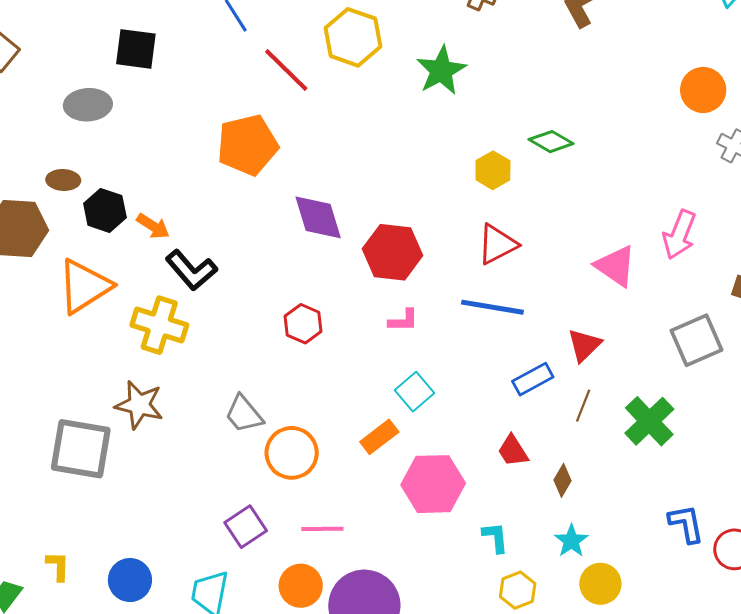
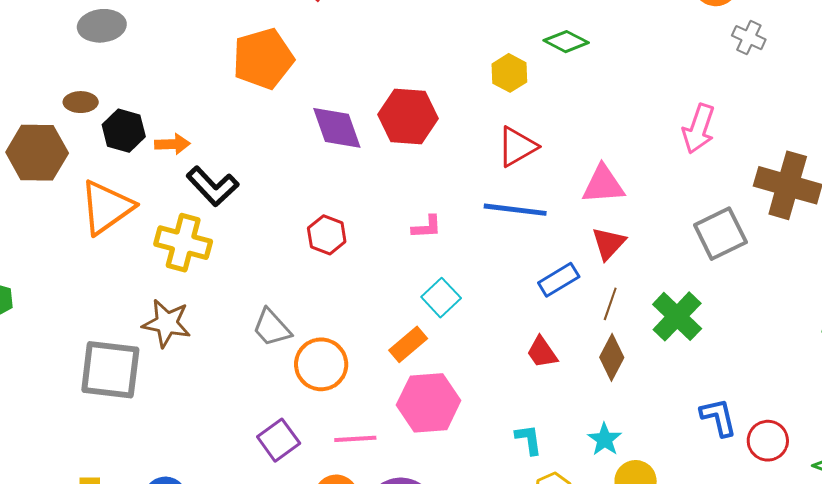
orange arrow: (153, 226) -> (172, 144), turned -32
red hexagon: (393, 252) -> (408, 116), moved
pink triangle: (616, 266) -> (603, 184), moved, turned -36
brown diamond: (562, 480) -> (612, 357), moved, size x1.4
pink hexagon: (433, 484) -> (429, 403), moved

